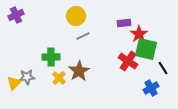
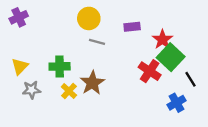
purple rectangle: (124, 23) -> (132, 27), moved
gray line: (83, 36) -> (97, 42), turned 40
green square: (146, 49) -> (171, 57), turned 30
yellow triangle: (14, 83) -> (20, 66), moved

